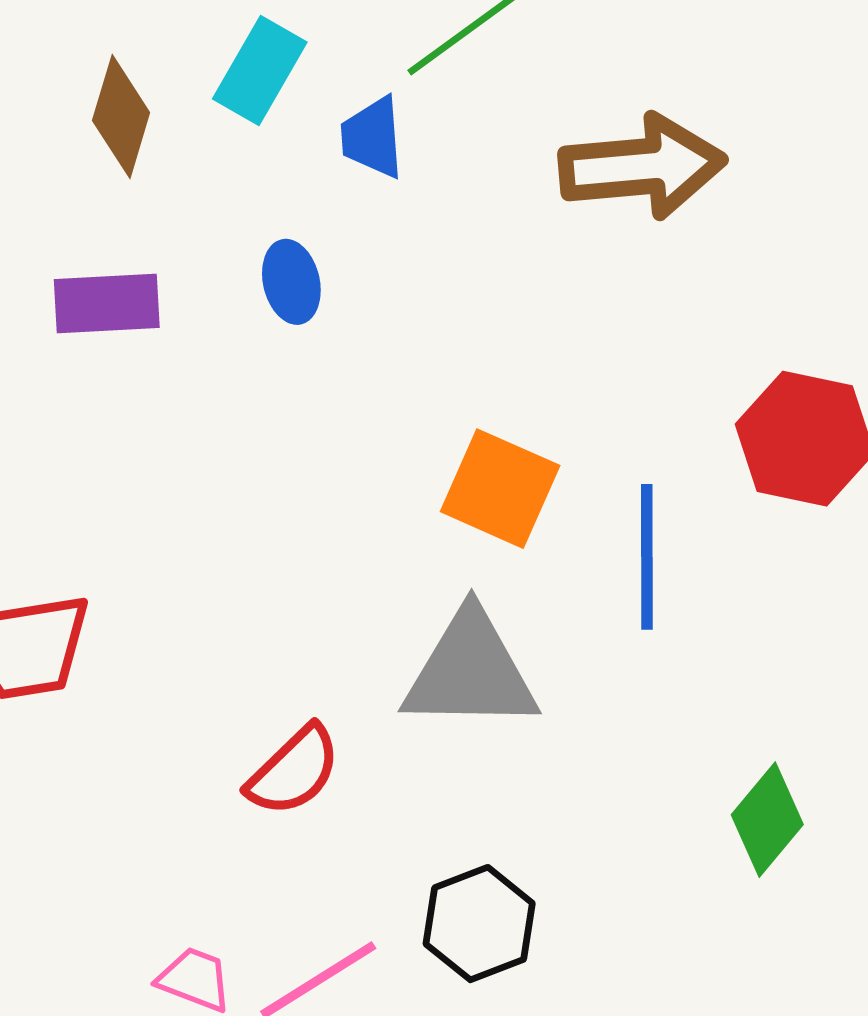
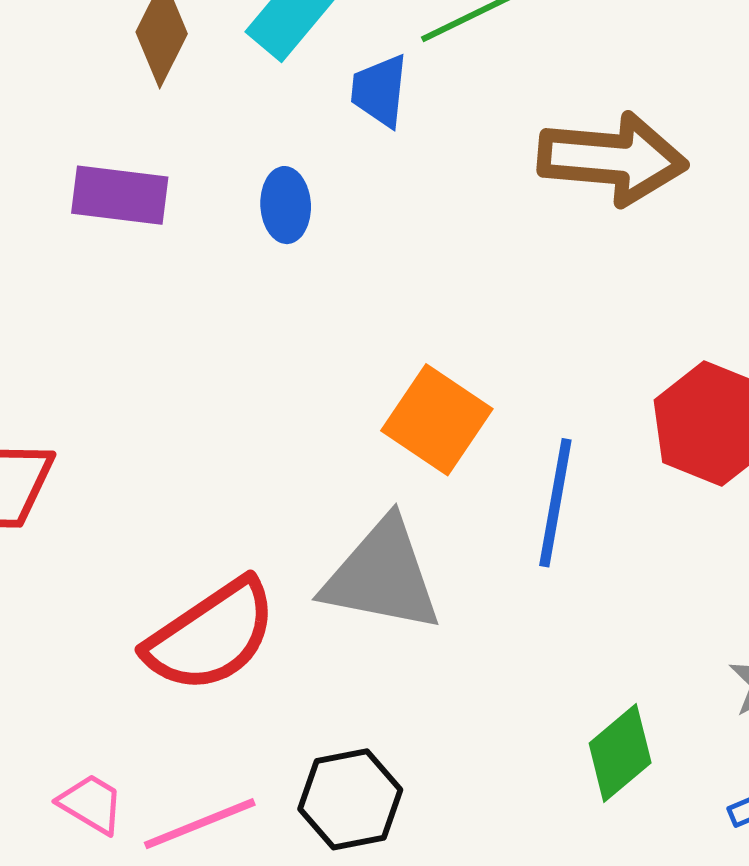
red semicircle: (294, 771) -> (211, 636), size x1.5

